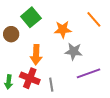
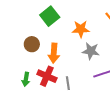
brown circle: (11, 34) -> (32, 44), moved

